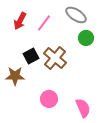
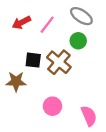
red arrow: (20, 21) -> (21, 23), turned 36
green circle: (86, 38) -> (78, 41), moved
black square: (31, 56) -> (33, 60), turned 35

